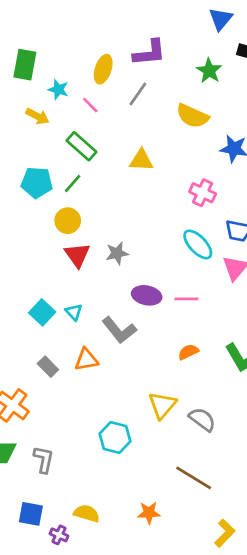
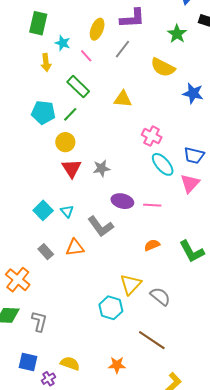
yellow arrow: (37, 116) -> (46, 62), turned 54
pink cross: (203, 193) -> (152, 136), moved
cyan hexagon: (115, 438) -> (111, 308), moved
purple cross: (59, 535) -> (48, 379), turned 32

